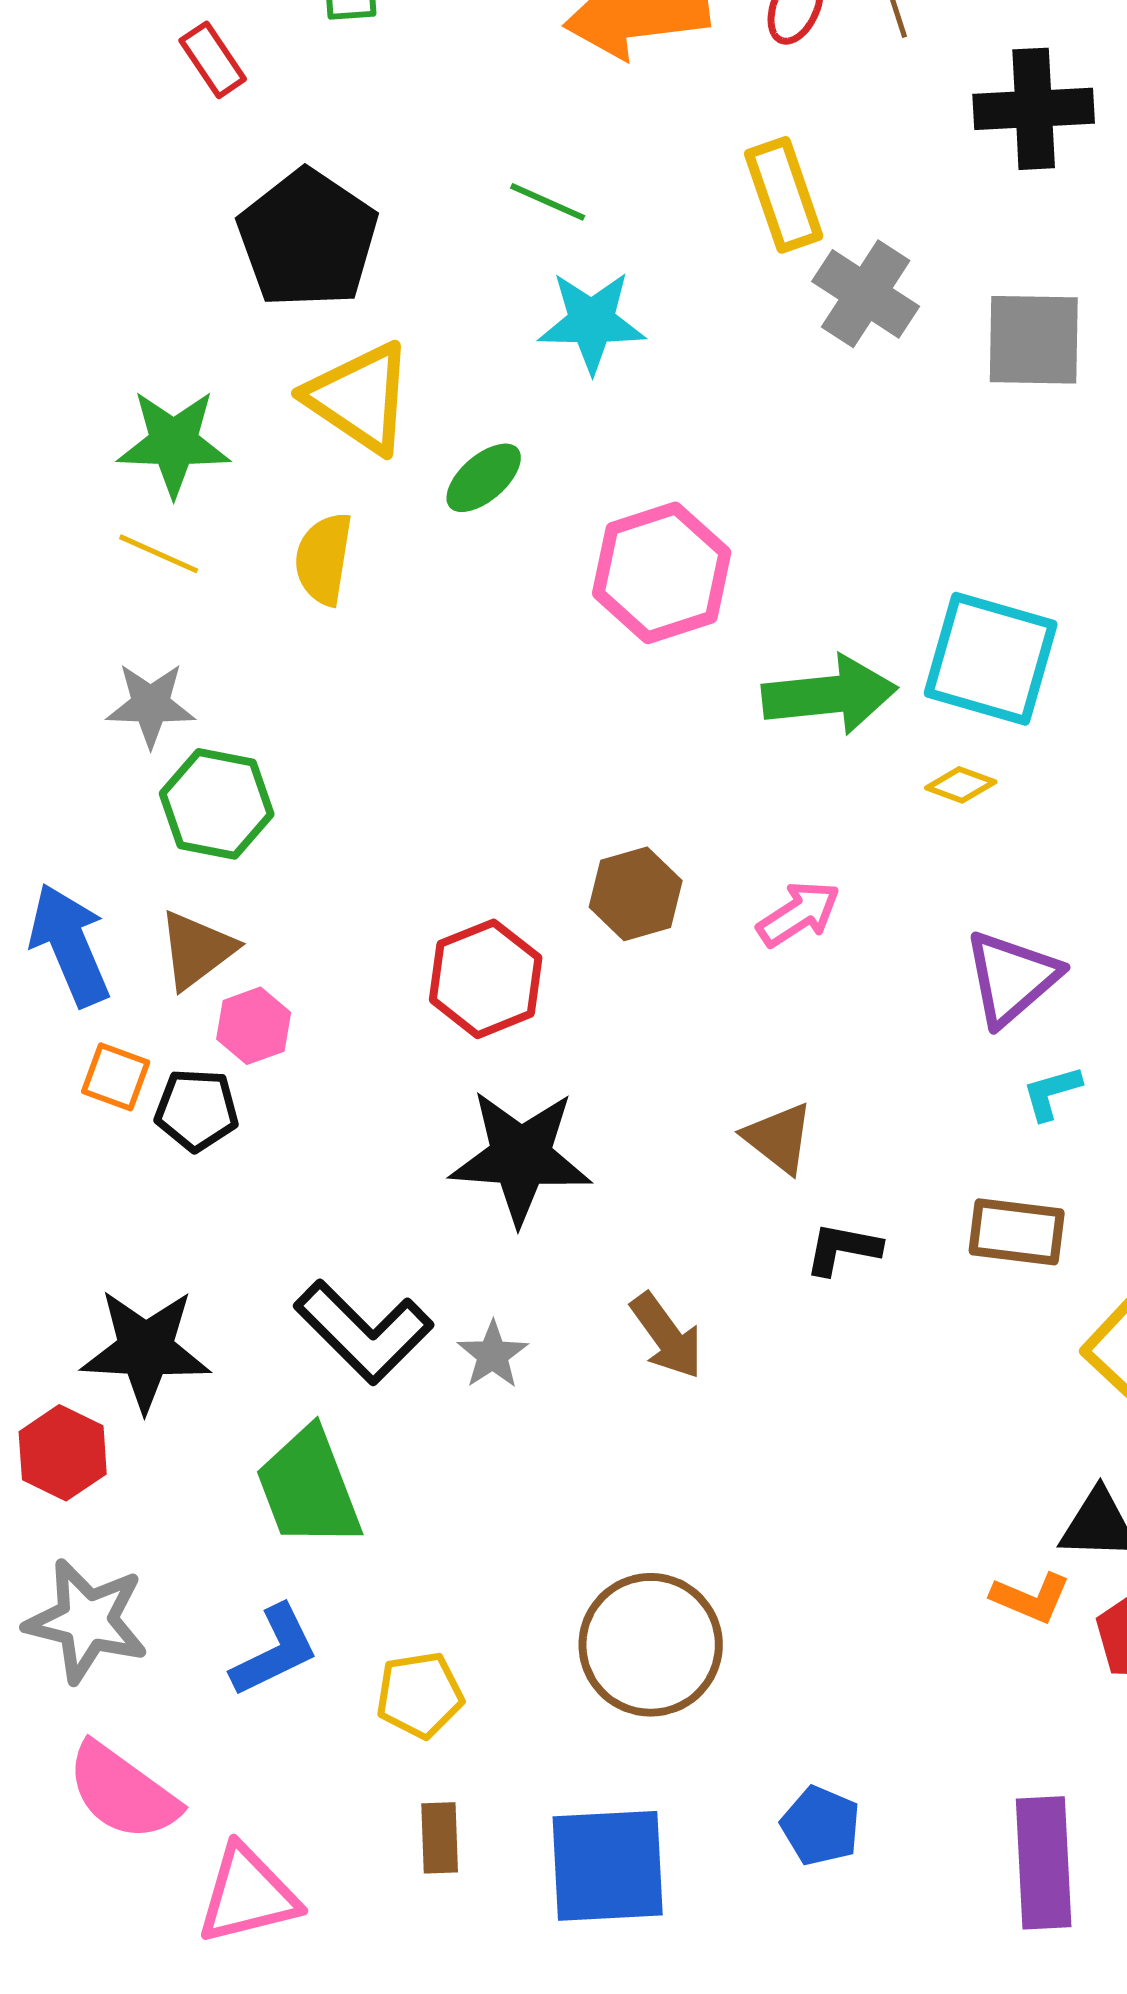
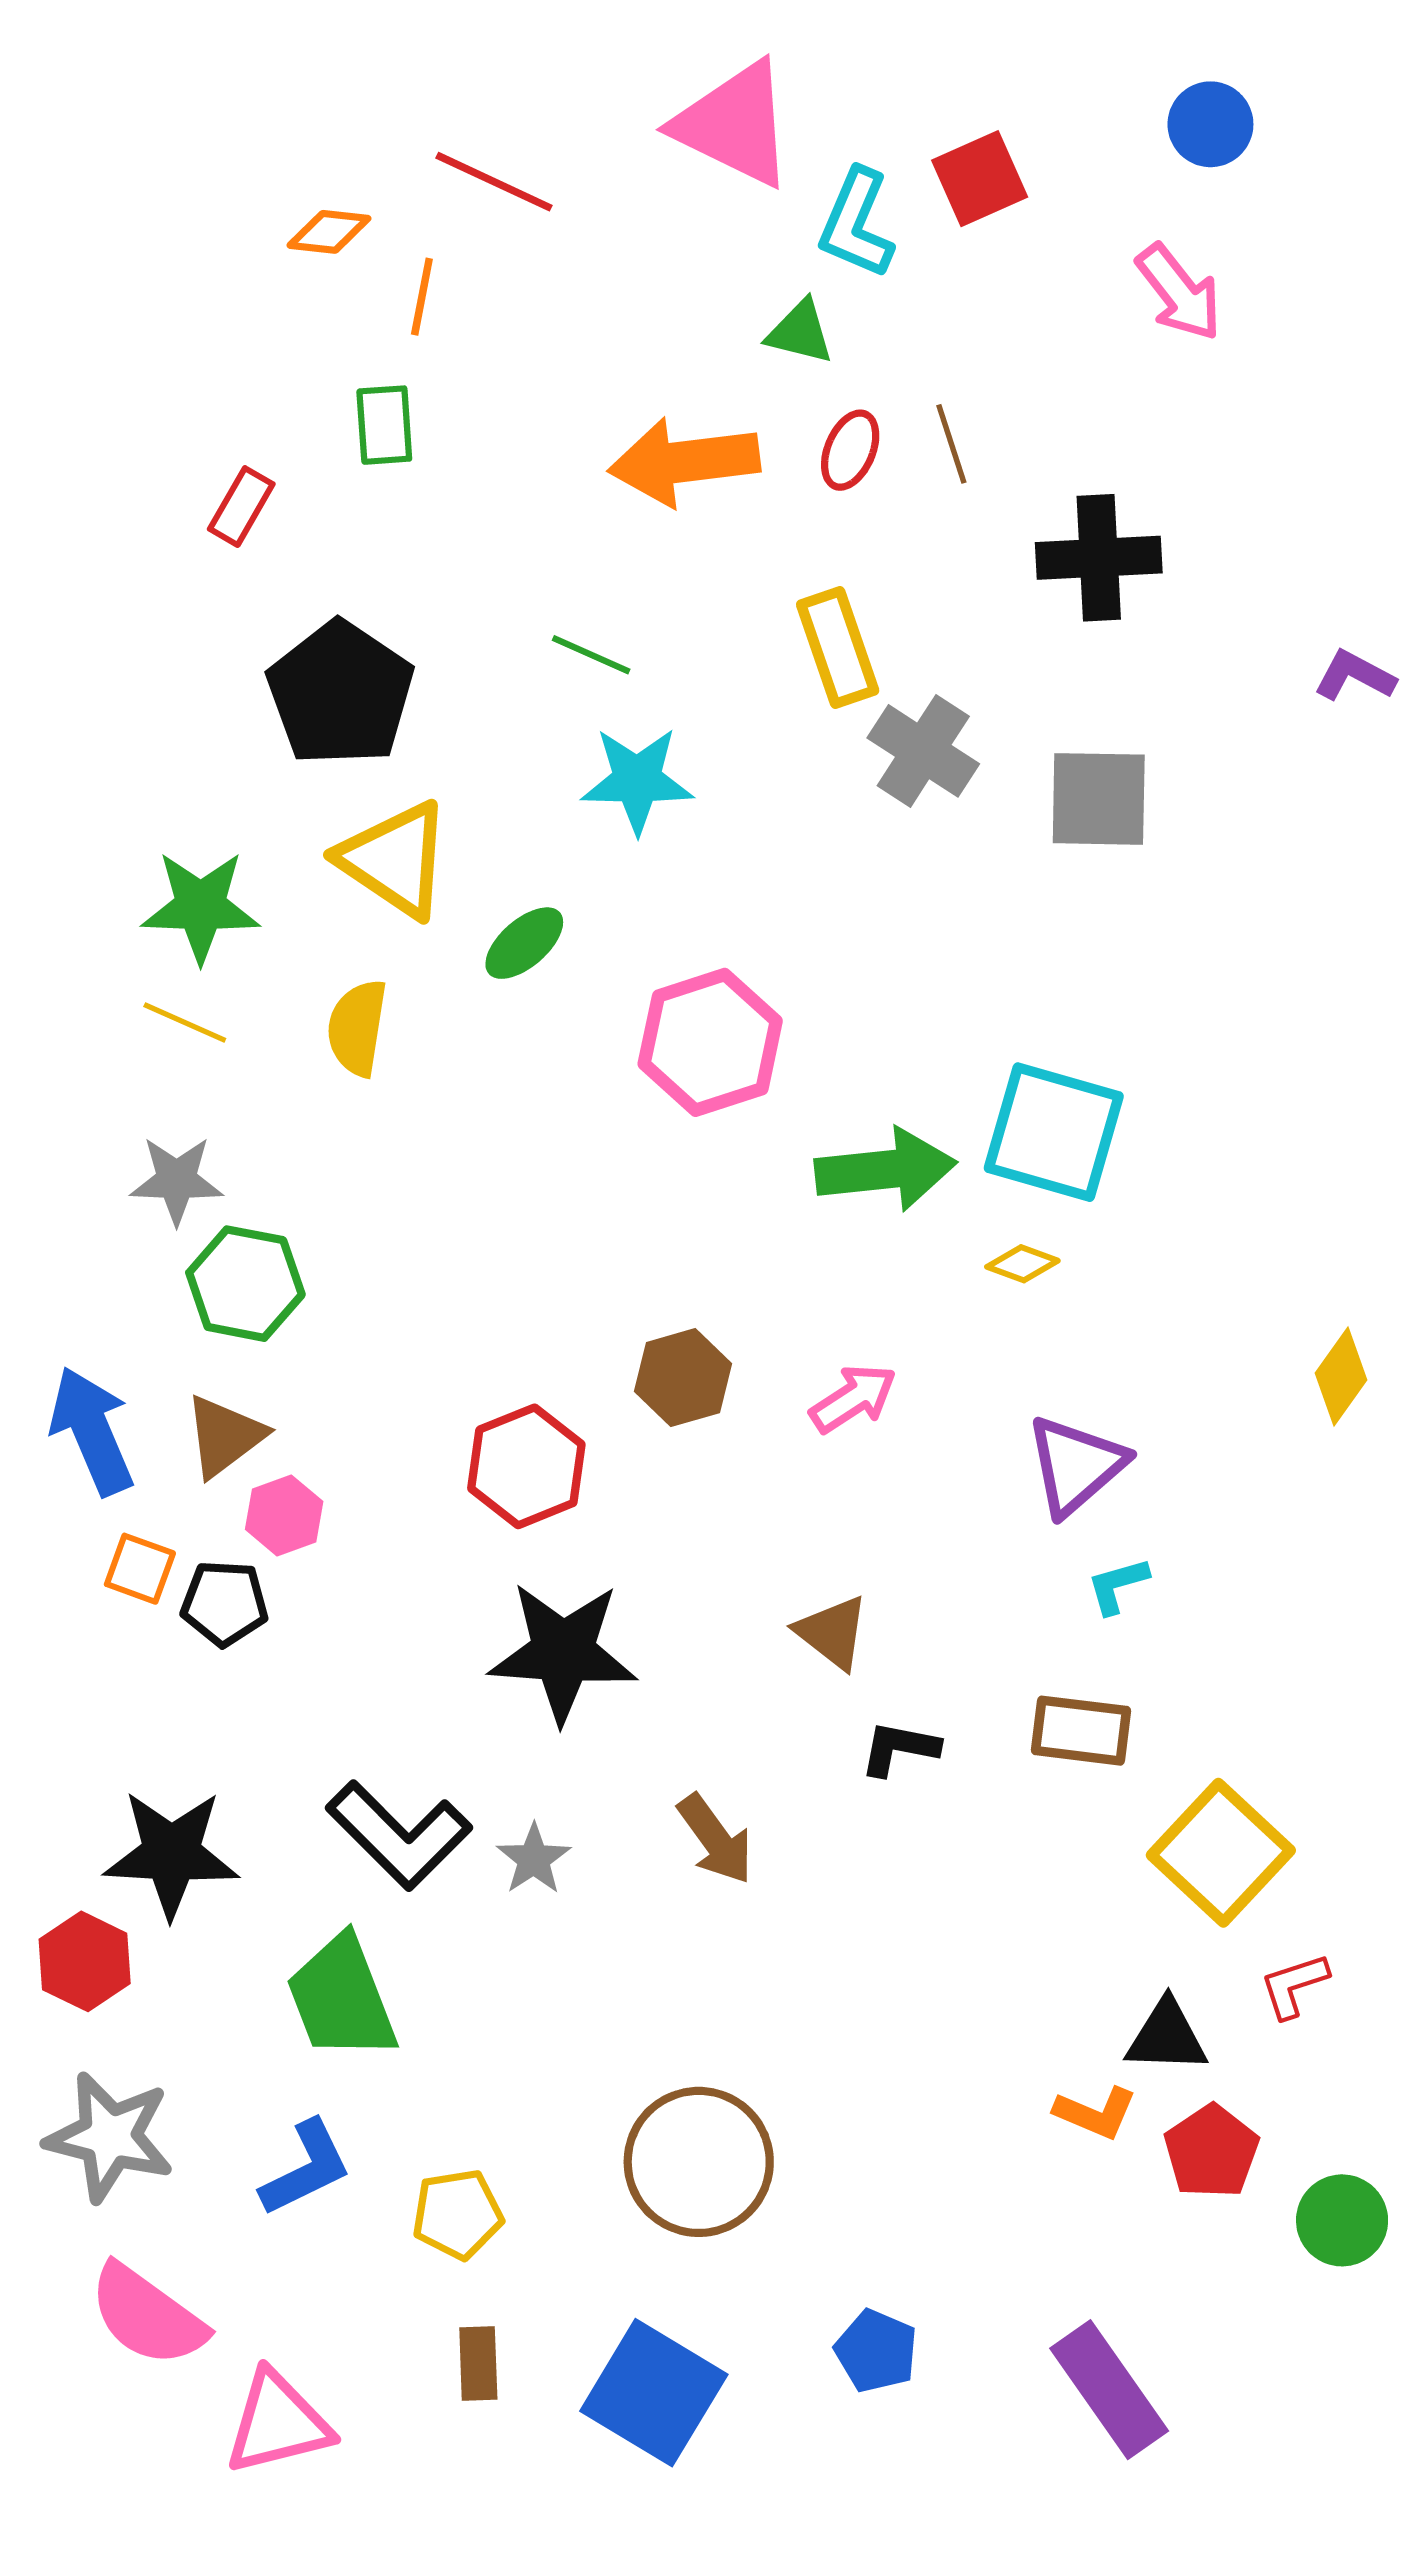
red rectangle: (213, 60) -> (241, 507), turned 64
purple rectangle: (1044, 1863) -> (1109, 2390), turned -32
blue square: (608, 1866) -> (654, 2393), turned 34

